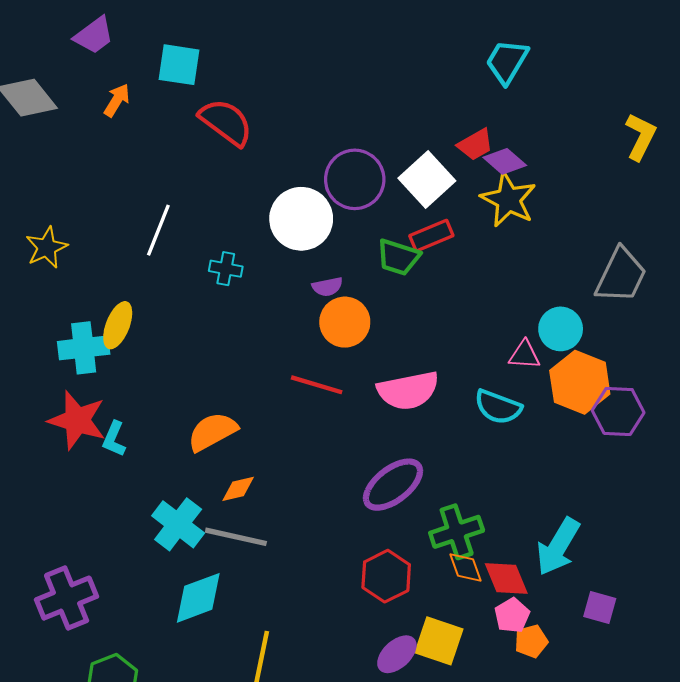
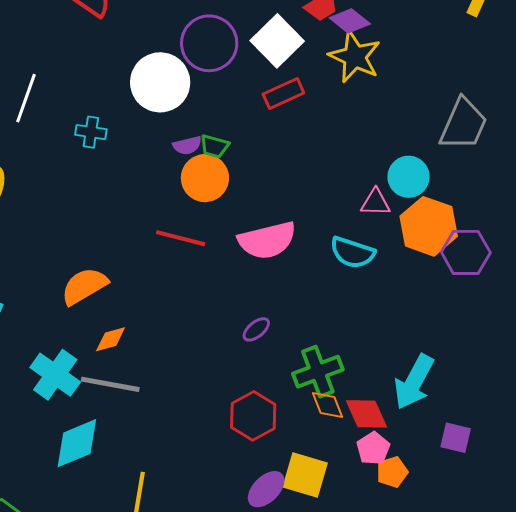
green trapezoid: (398, 257) -> (214, 146), moved, size x0.7
purple ellipse: (393, 485) -> (256, 329), size x0.5

